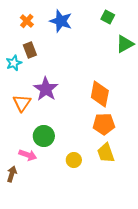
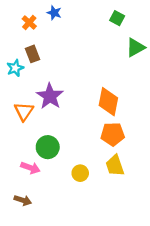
blue star: (61, 21) -> (54, 13), moved, size x0.6
brown arrow: (12, 174) -> (23, 200), moved, turned 91

